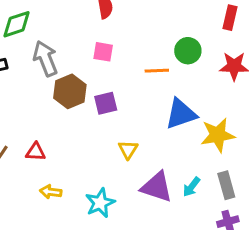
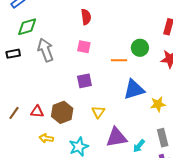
brown hexagon: (70, 91) -> (62, 112), moved
yellow star: (218, 135) -> (158, 104), size x0.7
purple triangle: (157, 187) -> (116, 137), turned -30
cyan arrow: (191, 187) -> (139, 146), moved

